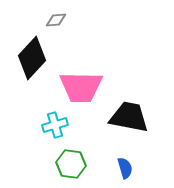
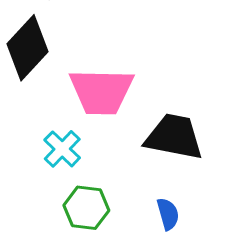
cyan cross: (55, 125) -> (62, 149), turned -30

